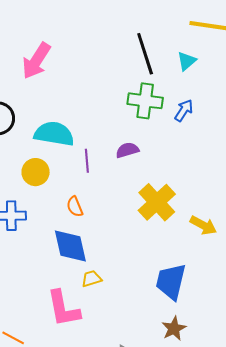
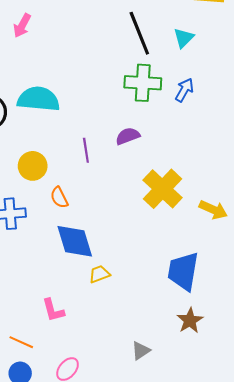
pink arrow: (36, 61) -> (22, 26), moved, size x0.6
cyan semicircle: (54, 134) -> (38, 99), moved
orange semicircle: (75, 207) -> (59, 197), moved
pink L-shape: (63, 309) -> (53, 310), moved, size x0.6

